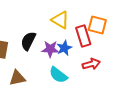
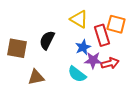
purple star: (50, 49) -> (93, 60), moved

